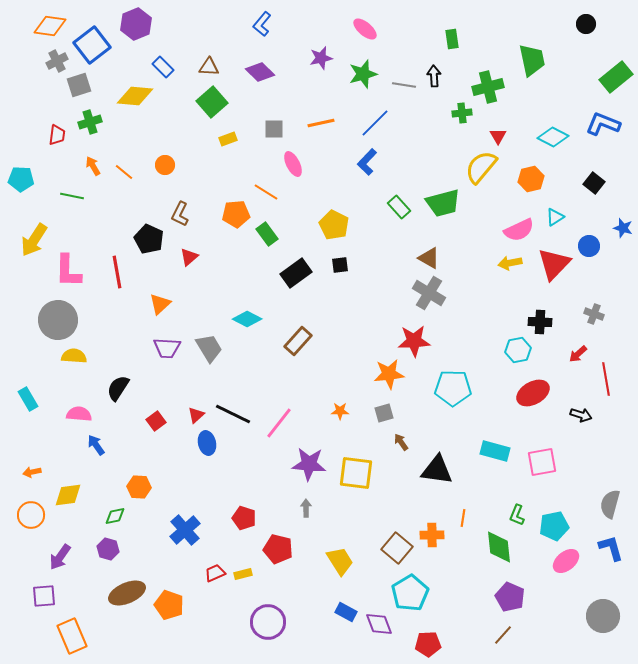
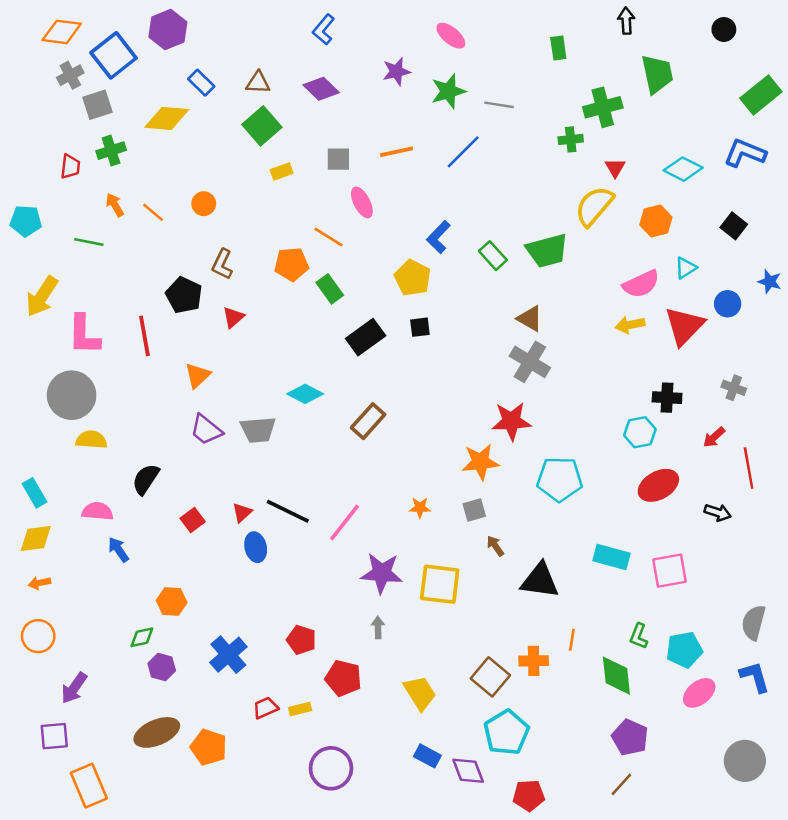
black arrow: (434, 76) -> (626, 21), moved
blue L-shape: (367, 162) -> (438, 237), moved
purple trapezoid: (167, 348) -> (206, 430), turned 36
gray trapezoid: (209, 348) -> (258, 430), turned 116
yellow diamond: (68, 495) -> (36, 538), moved
purple hexagon: (108, 549) -> (162, 667), moved

